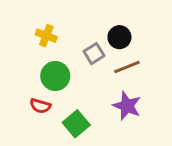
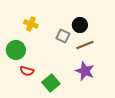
gray square: (94, 54) -> (63, 36), turned -32
green circle: (55, 76) -> (16, 50), moved

